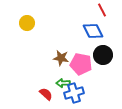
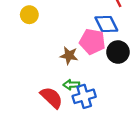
pink pentagon: (81, 64) -> (92, 42), moved
red semicircle: (46, 94) -> (51, 98), size x1.5

